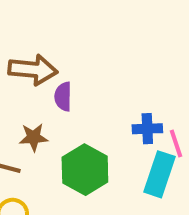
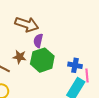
green hexagon: (85, 170) -> (42, 60), moved

